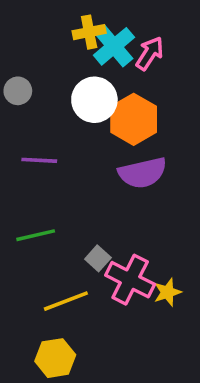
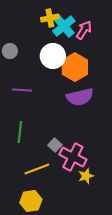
green line: (36, 235) -> (20, 132), turned -70
yellow star: (167, 292) -> (86, 176), moved

